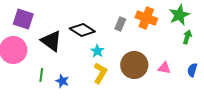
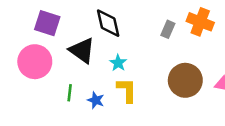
black diamond: (82, 30) -> (108, 23), moved, turned 45
cyan star: (97, 51) -> (118, 63), moved
yellow L-shape: (100, 73) -> (127, 90), moved, turned -30

